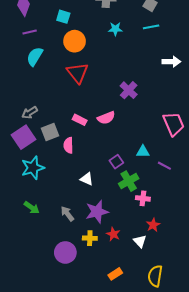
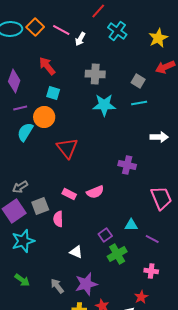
cyan star: (115, 29) -> (104, 105), size x1.6
orange circle: (75, 41) -> (44, 117), moved
purple cross: (129, 90) -> (127, 165), moved, turned -30
pink cross: (143, 198) -> (151, 271), moved

